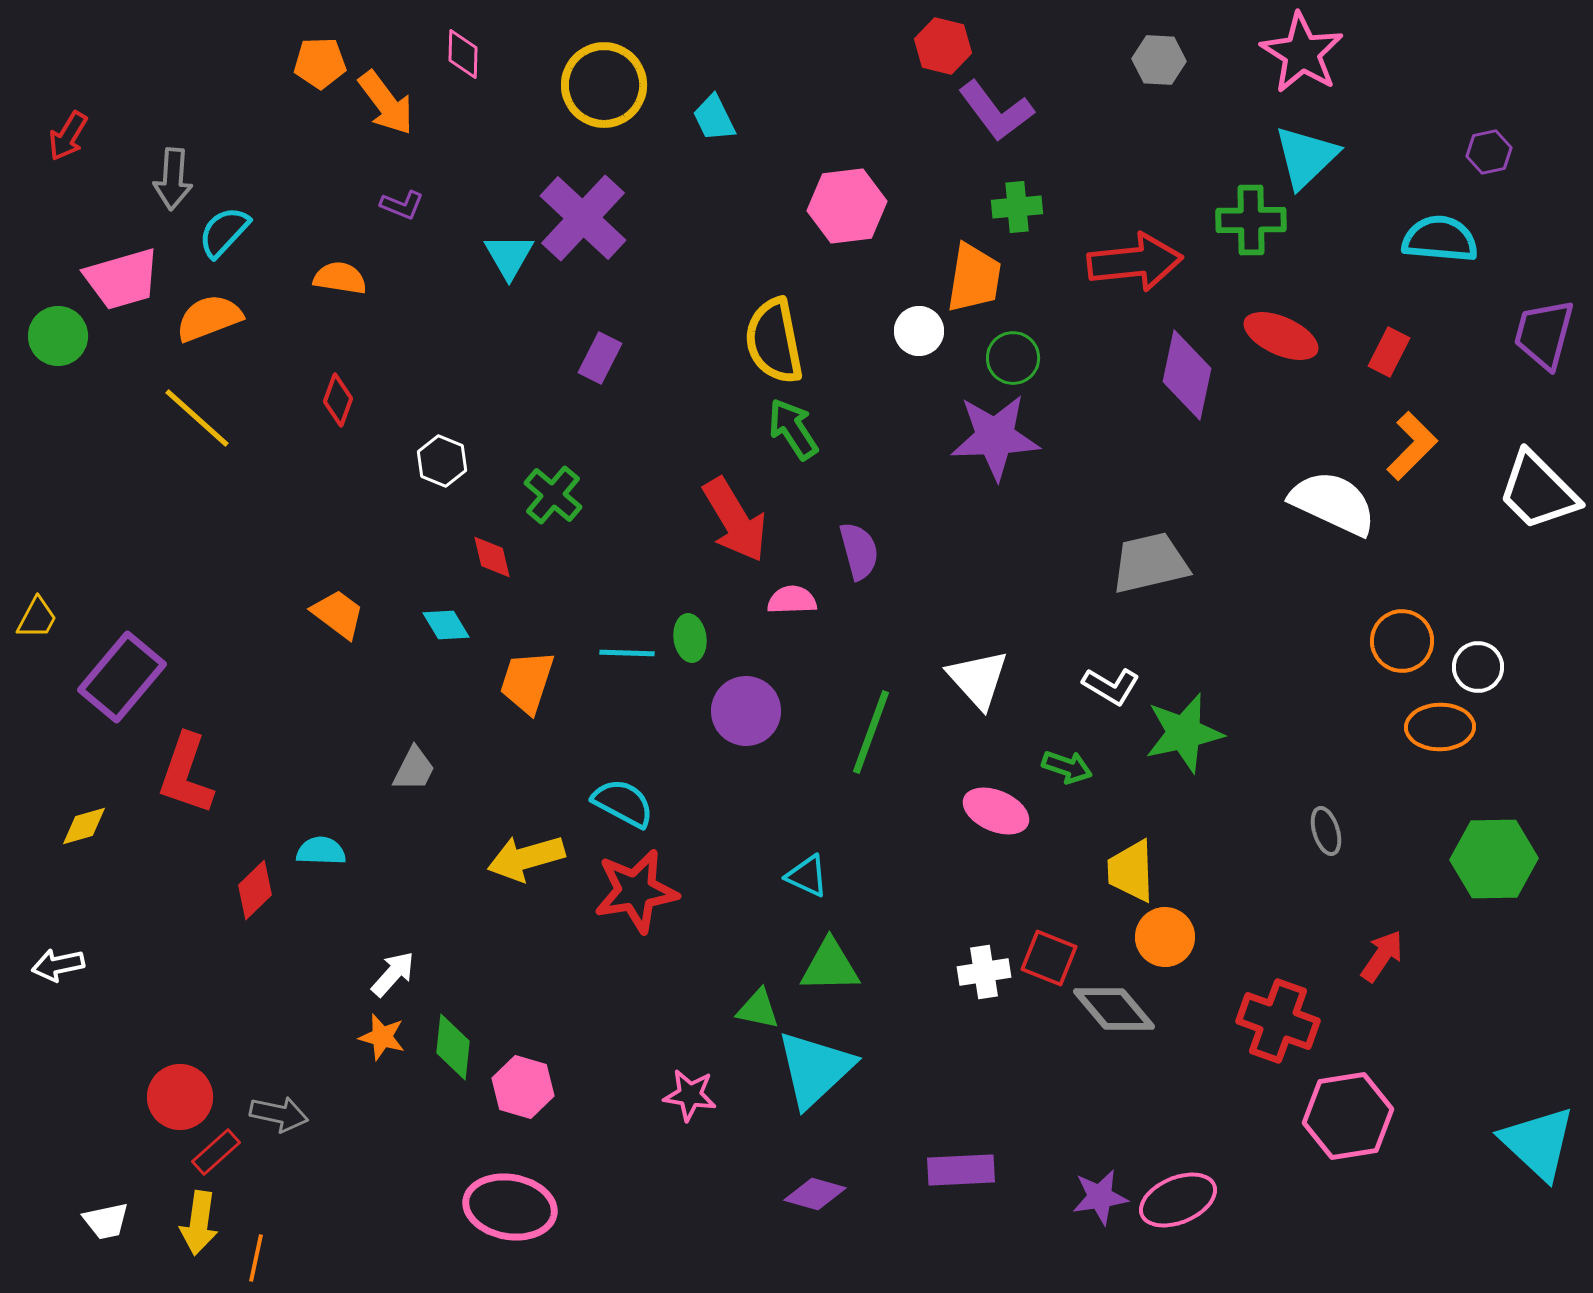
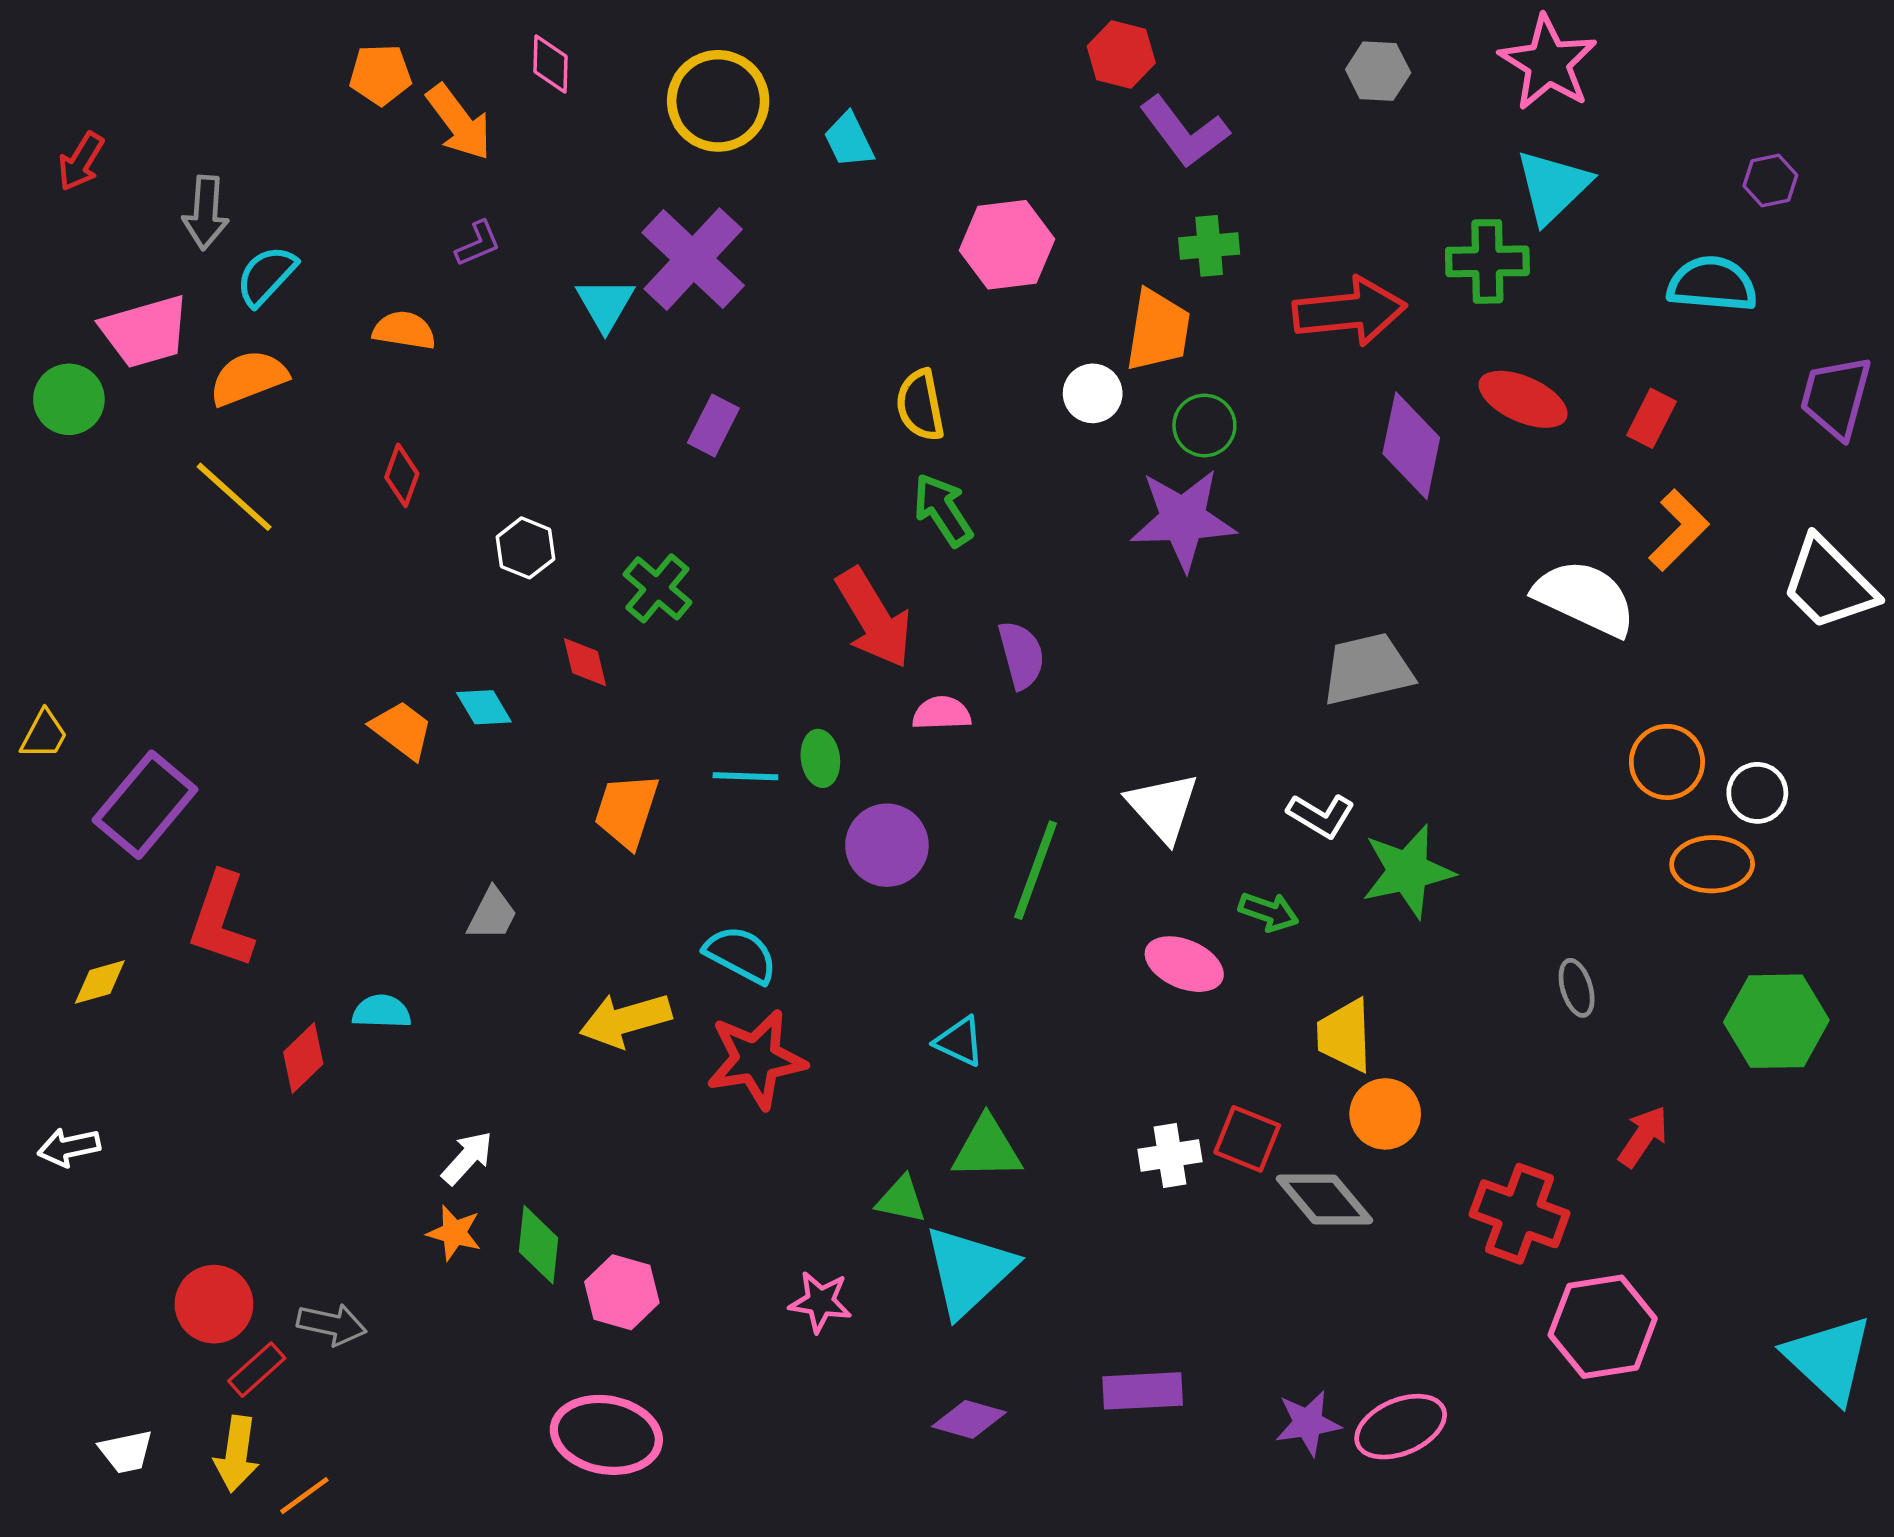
purple L-shape: (402, 205) -> (478, 244), turned -45
yellow semicircle: (774, 341) -> (920, 405), size x0.7
cyan diamond: (446, 625) -> (484, 707), moved
orange line: (256, 1258) -> (304, 1496), turned 42

